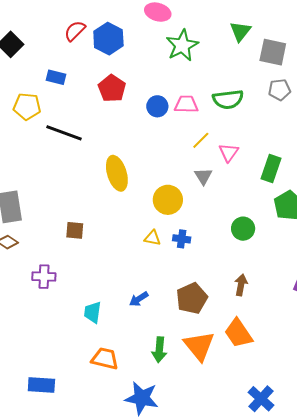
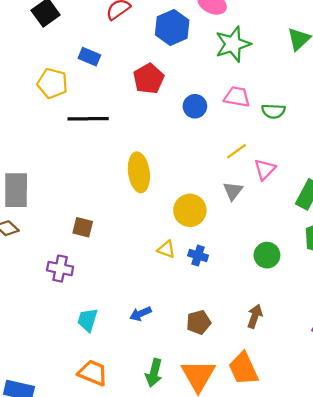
blue hexagon: (108, 39) -> (172, 27), moved
green semicircle: (228, 99) -> (273, 111), size x0.7
pink trapezoid: (186, 104) -> (237, 97), moved
black line: (64, 133) -> (88, 119), turned -30
purple cross: (44, 277) -> (60, 269), moved
brown pentagon: (192, 298) -> (199, 322), size x0.7

